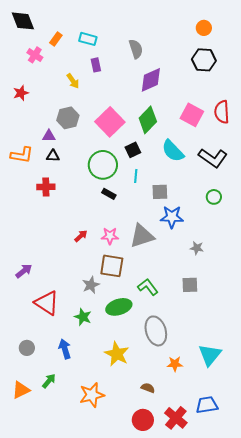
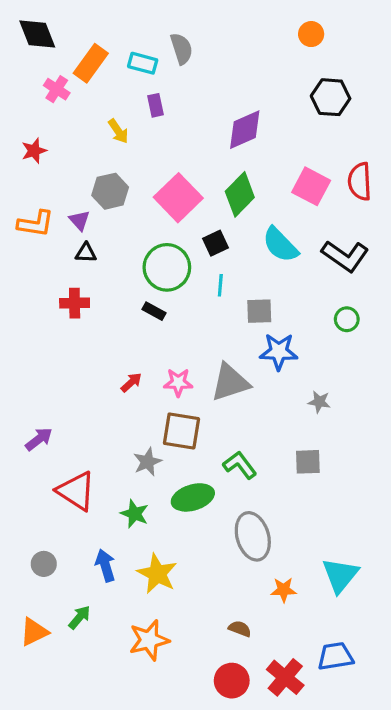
orange circle: (204, 28) -> (311, 34), moved
orange rectangle: (56, 39) -> (91, 63), size x1.6
gray semicircle: (136, 49) -> (181, 49), moved
purple triangle: (49, 136) -> (79, 220), turned 48
orange L-shape: (22, 155) -> (36, 224), moved
black rectangle: (109, 194) -> (154, 311), moved
yellow star: (117, 354) -> (157, 574), moved

